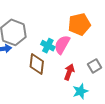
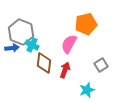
cyan cross: (48, 46) -> (32, 45), moved
red arrow: (69, 72) -> (65, 70), moved

